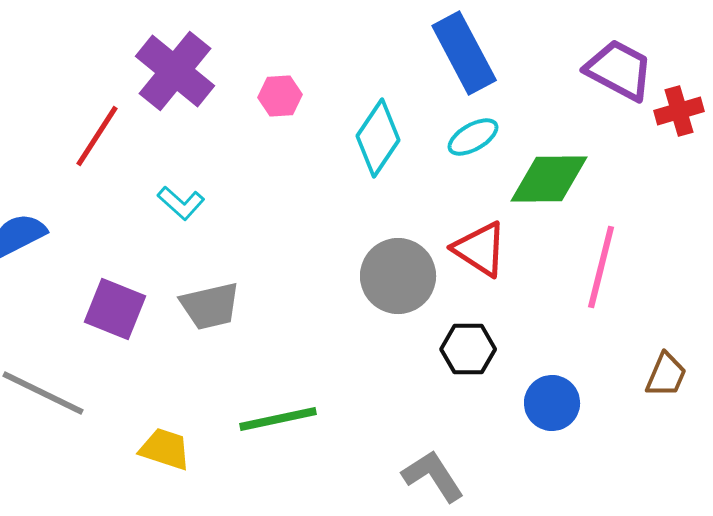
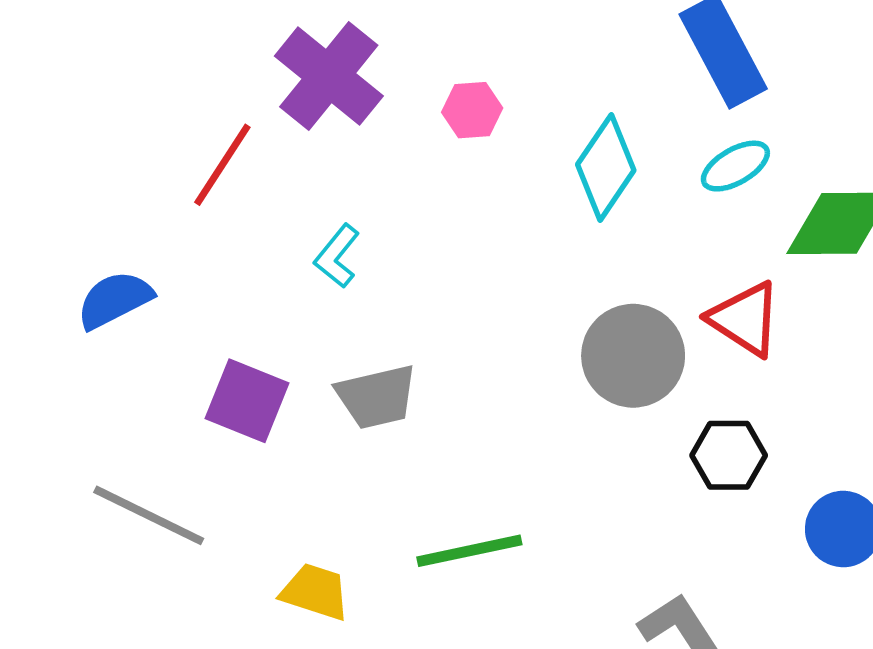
cyan L-shape: (181, 203) -> (337, 256), turned 87

